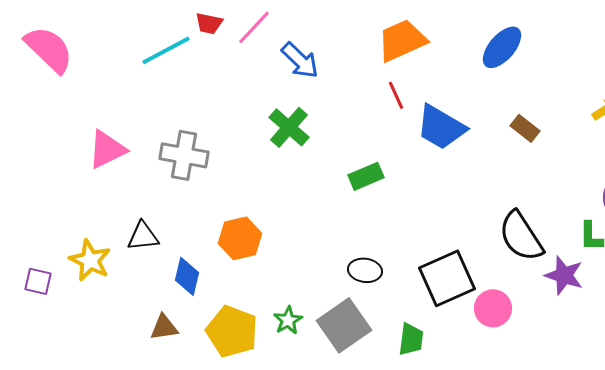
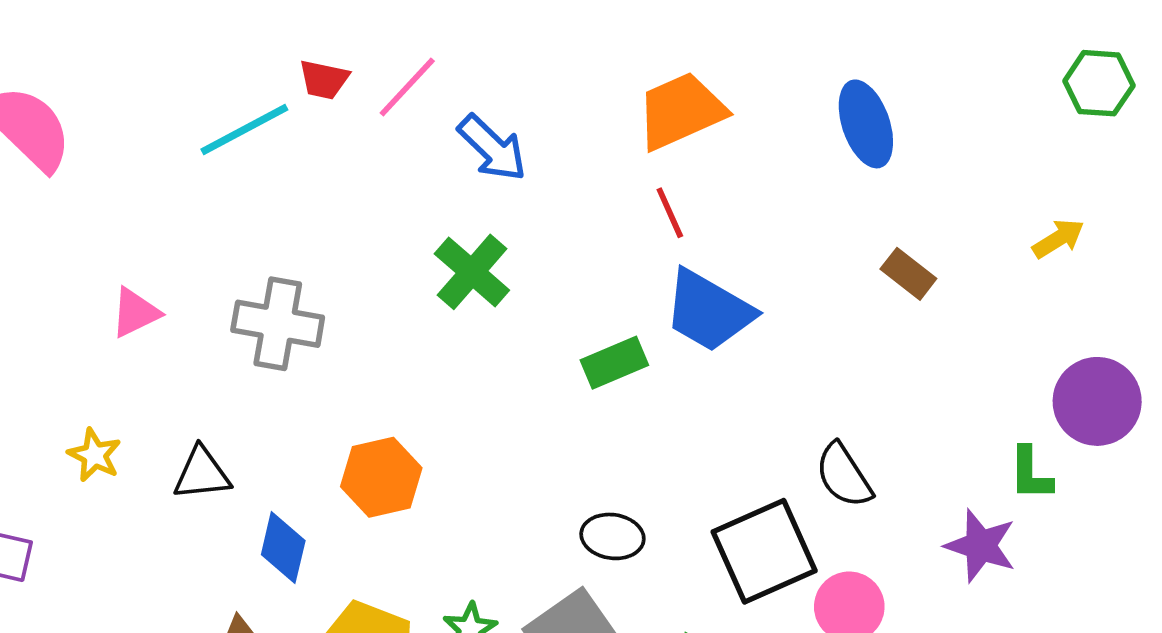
blue ellipse: (502, 47) -> (866, 124), turned -60
blue trapezoid: (441, 127) -> (709, 311), moved
pink triangle: (107, 149) -> (135, 313), size x0.7
black semicircle: (521, 236) -> (844, 475), moved, size x0.7
yellow star: (90, 260) -> (95, 455), moved, size x0.7

